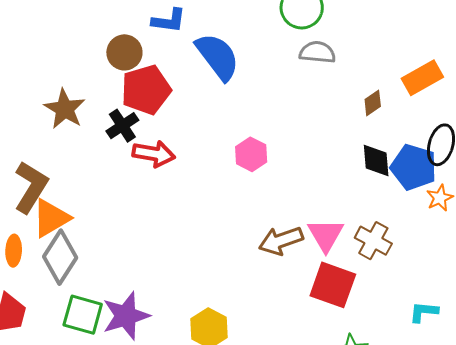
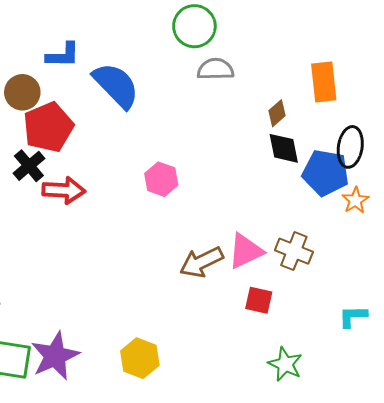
orange rectangle: (422, 78) -> (324, 82), turned -60
black diamond: (376, 161) -> (284, 148), moved
pink triangle: (326, 235) -> (246, 251), turned 42
red square: (333, 285) -> (259, 300), size x0.6

